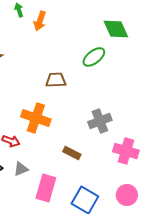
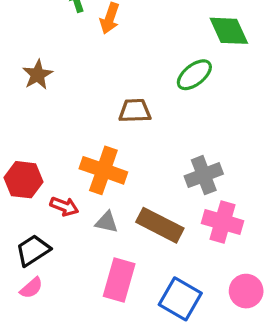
pink cross: (126, 151) -> (223, 222), moved
brown rectangle: (72, 153) -> (160, 225), size x1.6
gray triangle: (21, 169) -> (107, 222), moved, turned 35

